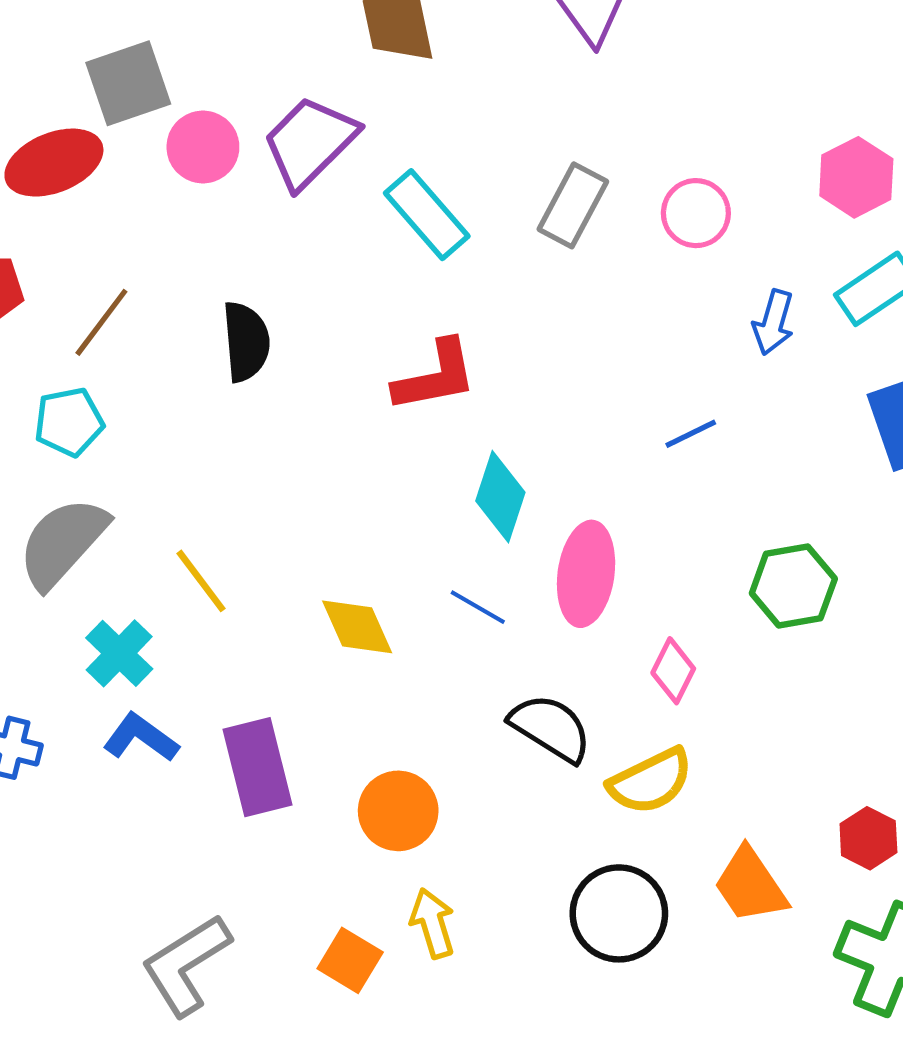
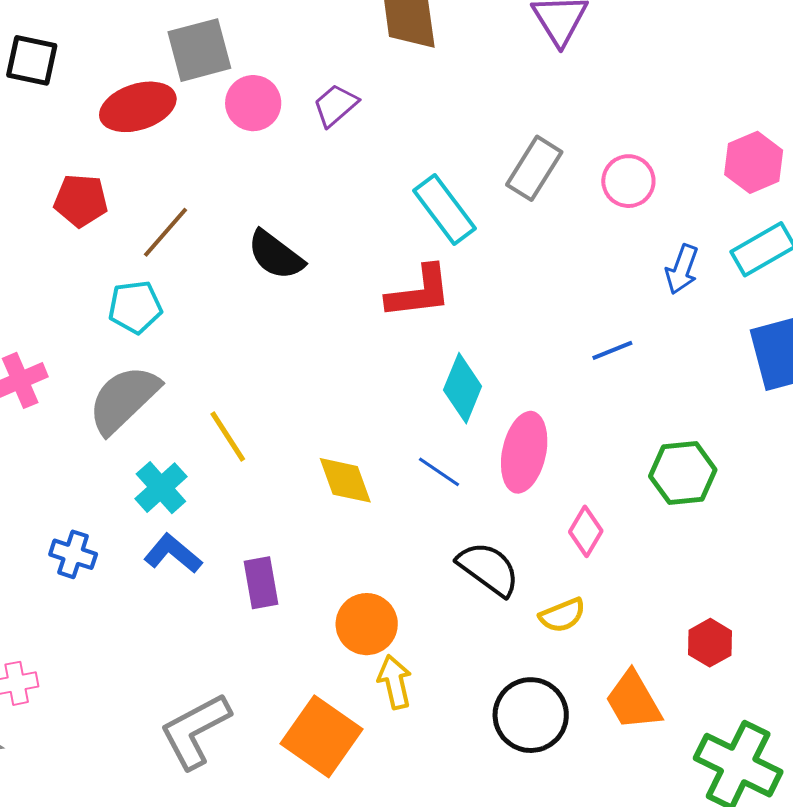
purple trapezoid: (310, 142) -> (336, 105), size x0.6
cyan rectangle: (427, 215) -> (445, 210), moved
black semicircle: (246, 342) -> (276, 255), turned 128
purple rectangle: (257, 767) -> (261, 583), size x0.7
yellow semicircle: (651, 781) -> (562, 615), size x0.7
red hexagon: (868, 838) -> (710, 643), moved
yellow arrow: (433, 923) -> (395, 682), moved
orange square: (350, 960) -> (321, 736), size x1.6

